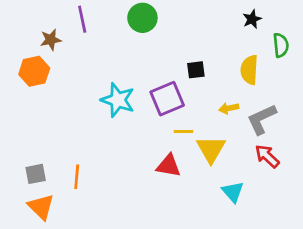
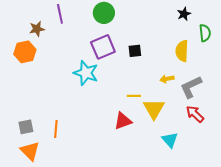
black square: (196, 70) -> (135, 51), moved
purple square: (167, 99) -> (103, 47), moved
red triangle: (168, 166) -> (123, 121), turned -30

